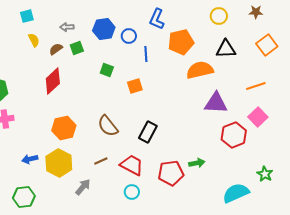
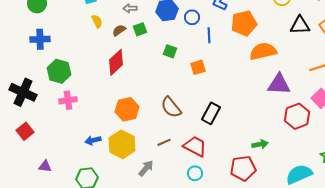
black triangle: (226, 49) -> (300, 25), moved
red pentagon: (171, 173) -> (243, 168), moved

